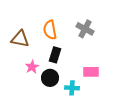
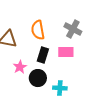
pink rectangle: (91, 72) -> (66, 52), moved

